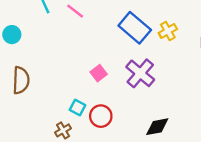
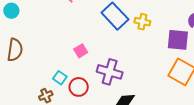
yellow cross: (168, 31) -> (142, 22), turned 35
purple cross: (140, 73) -> (110, 72), moved, turned -30

